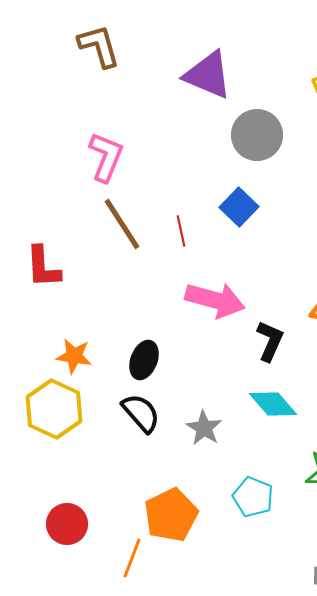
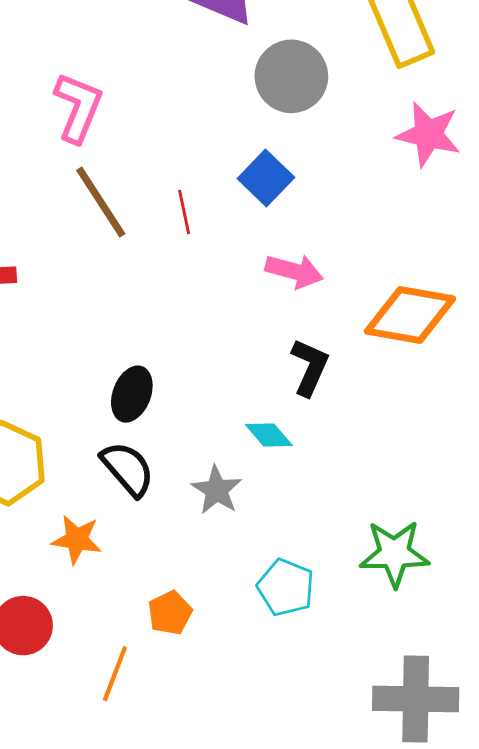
pink arrow: (215, 300) -> (294, 271), moved, size x0.7
orange star: (74, 356) -> (77, 539), moved
cyan diamond: (273, 404) -> (269, 435), moved, size x0.7
orange pentagon: (171, 515) -> (170, 613), size x0.6

